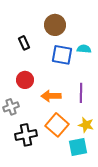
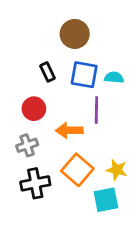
black rectangle: (24, 43) -> (47, 72), moved
cyan semicircle: (84, 49) -> (114, 77), moved
purple line: (81, 93) -> (96, 110), moved
gray cross: (11, 107) -> (27, 145), moved

